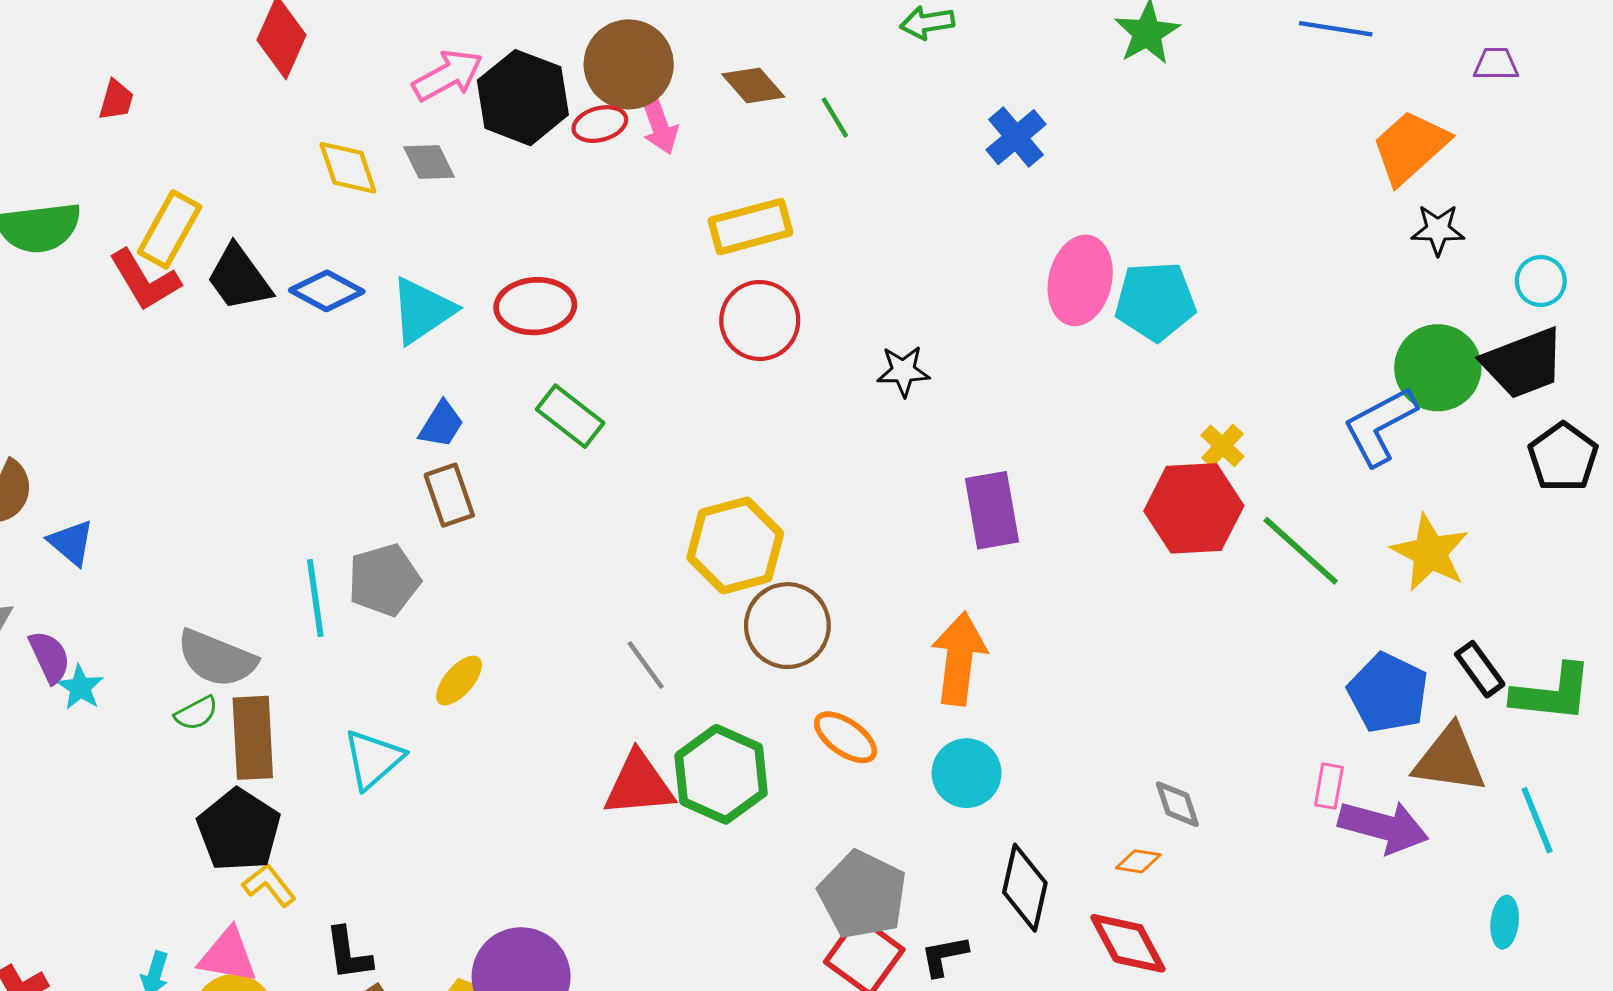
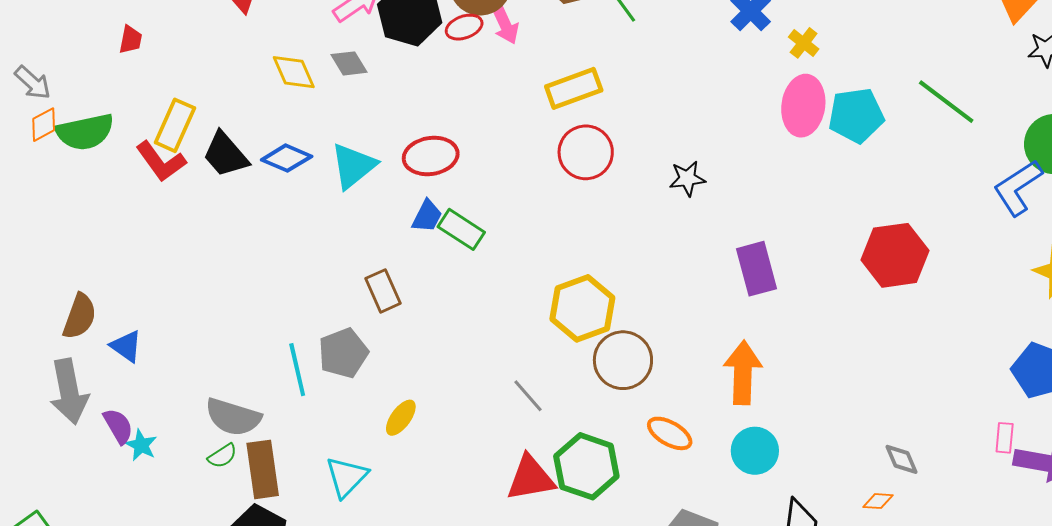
blue trapezoid: (441, 424) -> (427, 216), moved
yellow cross: (1223, 446) -> (804, 43), moved
green line: (1301, 551) -> (946, 102), moved

